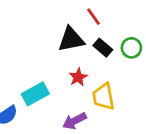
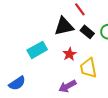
cyan rectangle: (35, 94) -> (37, 50), moved

